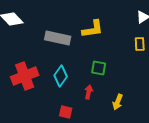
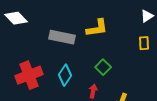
green square: (99, 68) -> (103, 67), turned 35

